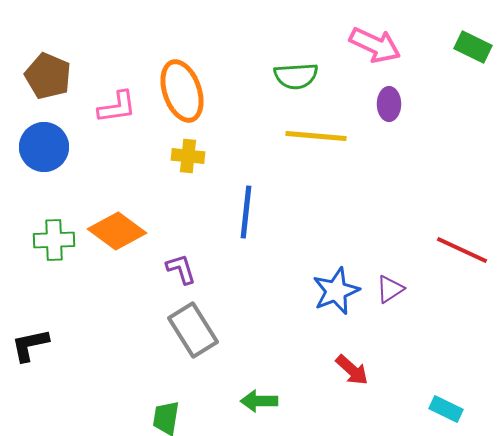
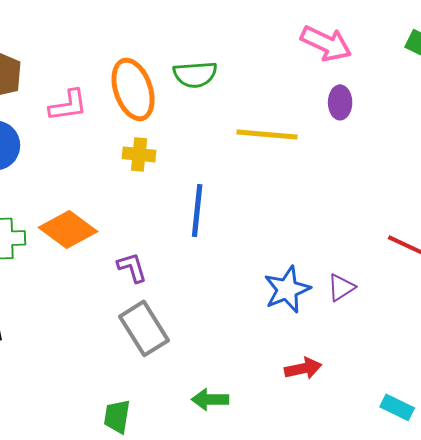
green semicircle: (296, 76) -> (195, 74), moved
red arrow: (352, 370) -> (303, 368), turned -54

